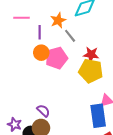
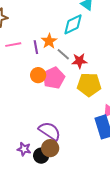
purple line: (40, 32) -> (36, 47), moved
red star: (91, 55) -> (79, 61), moved
purple semicircle: (43, 111) -> (50, 131), size x1.6

